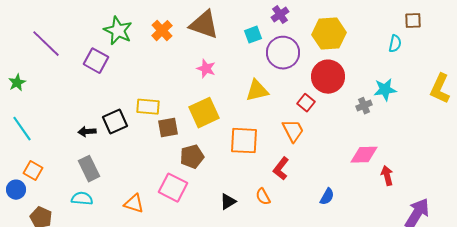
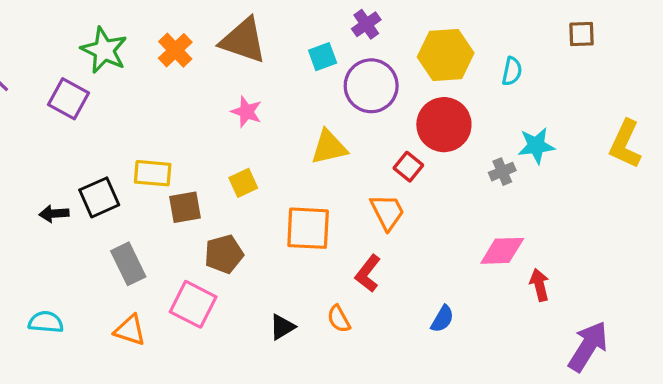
cyan semicircle: (395, 44) -> (512, 71), moved
yellow square: (204, 113) -> (243, 183), size x0.6
gray rectangle: (89, 169) -> (128, 264), moved

